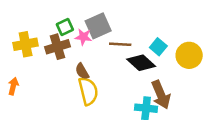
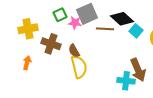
brown cross: (58, 47) -> (51, 44), moved, turned 36
black diamond: (141, 63) -> (122, 19), moved
orange arrow: (13, 86) -> (27, 63), moved

